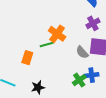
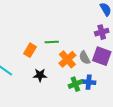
orange cross: (57, 34) -> (67, 59), moved
black star: (38, 87) -> (40, 75), moved

